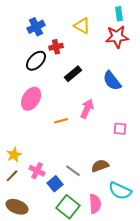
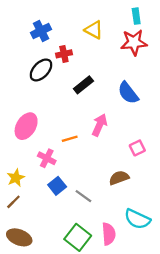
pink ellipse: (31, 99) -> (26, 126), moved
pink square: (120, 129) -> (137, 148), turned -32
brown semicircle: (100, 166) -> (119, 178), moved
pink cross: (37, 171) -> (47, 158), moved
blue square: (55, 184) -> (57, 186), moved

